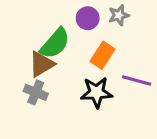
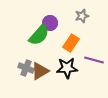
purple circle: (88, 18) -> (50, 23), moved
brown triangle: (42, 64) -> (40, 71), moved

